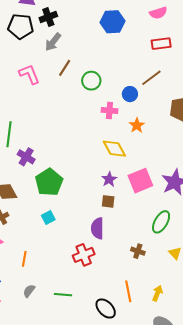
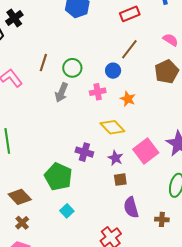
gray arrow: (53, 42) -> (61, 93), moved
purple cross: (26, 157) -> (84, 152), moved
purple semicircle: (97, 228) -> (131, 207), moved

